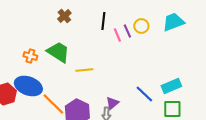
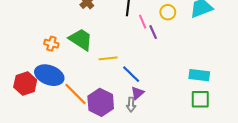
purple line: (127, 31) -> (153, 32), moved
cyan rectangle: (171, 86) -> (199, 75), turned 30
blue line: (144, 94) -> (131, 74), moved

